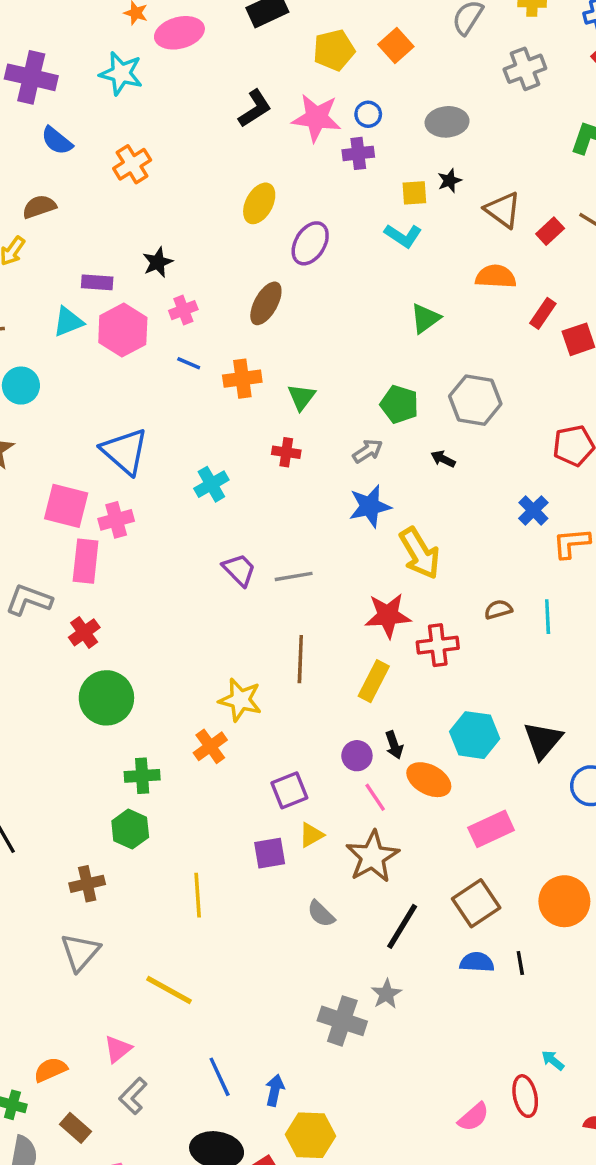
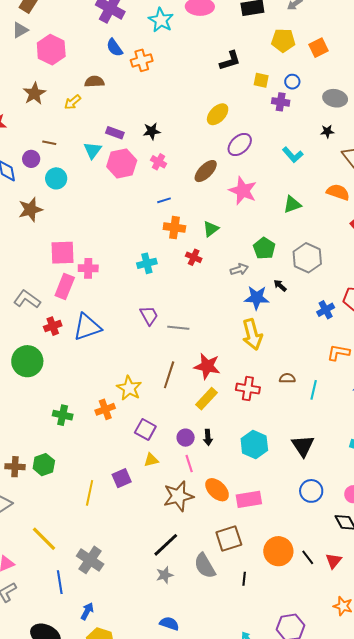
pink star: (316, 118) -> (243, 191), moved
orange cross: (132, 164) -> (142, 60), moved
yellow square: (414, 193) -> (261, 80), moved
pink cross: (183, 310) -> (159, 162), turned 35
cyan triangle: (68, 322) -> (93, 150), turned -48
blue line: (189, 363) -> (164, 200), moved, turned -56
orange cross: (242, 379) -> (174, 228), moved
blue triangle: (125, 451) -> (87, 327), moved, turned 44
pink square: (66, 506) -> (62, 253), turned -32
blue star: (370, 506) -> (257, 298), moved
blue cross: (533, 510) -> (326, 310), moved
red star: (388, 615) -> (207, 366), moved
green circle: (106, 698) -> (27, 361), moved
black triangle: (543, 740) -> (303, 446), moved, turned -30
orange ellipse: (429, 780) -> (217, 490), moved
purple square: (289, 790) -> (145, 430), moved, turned 35
green hexagon: (130, 829) -> (44, 465), moved
yellow triangle: (311, 835) -> (151, 460), moved
purple square: (270, 853) -> (122, 478), turned -30
yellow line: (198, 895) -> (90, 493), moved
gray semicircle: (321, 914) -> (205, 566), moved, size x1.5
black line: (402, 926) -> (166, 545), moved
blue semicircle: (477, 962) -> (169, 624), moved
gray cross: (342, 1021) -> (90, 560), moved
blue line: (220, 1077) -> (60, 582), moved

